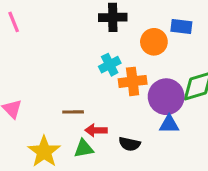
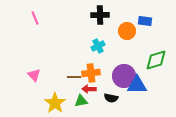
orange cross: (133, 81) -> (91, 73), moved
purple circle: (166, 97) -> (124, 76), moved
blue triangle: (169, 124) -> (137, 85), size x1.5

